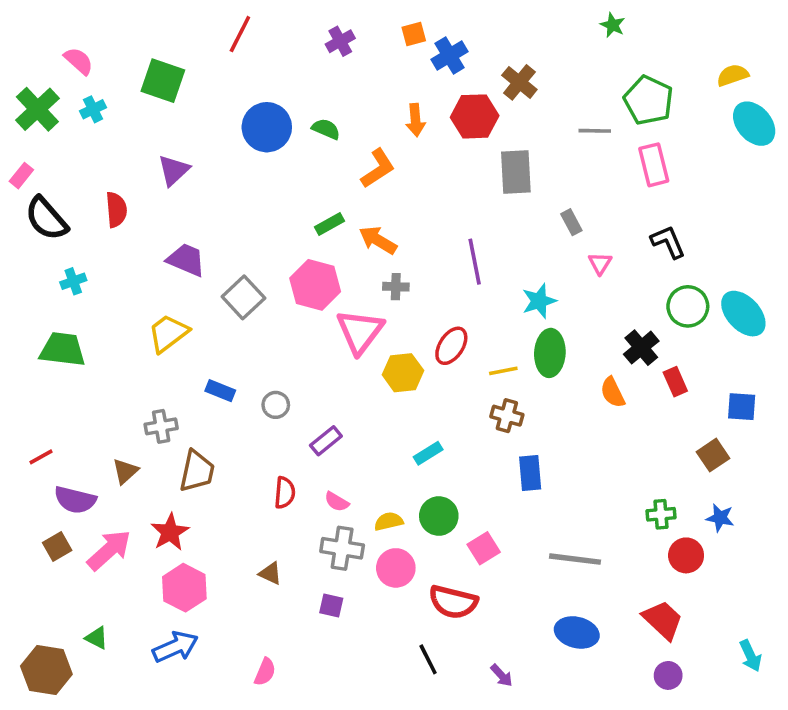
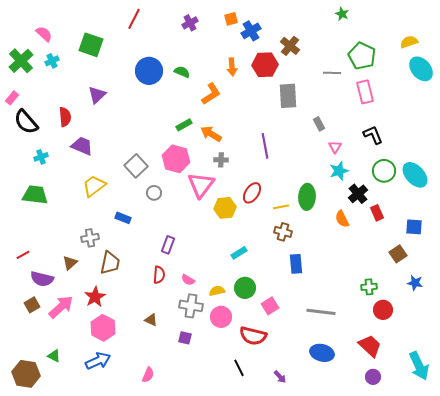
purple trapezoid: (186, 260) -> (82, 146), moved
cyan star: (539, 301) -> (339, 171), moved
gray circle: (276, 405) -> (154, 193), moved
purple rectangle: (326, 441) -> (168, 245), moved, turned -30
blue star: (720, 518) -> (415, 283), moved
cyan arrow: (751, 656) -> (419, 366), size x1.6

